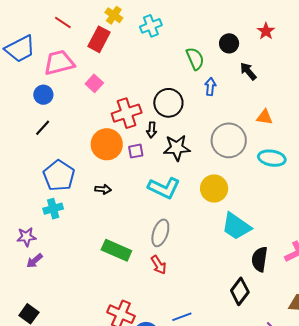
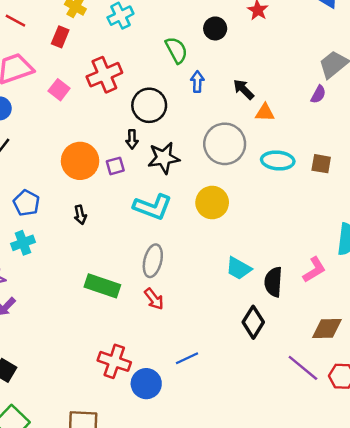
red rectangle: (99, 39) -> (60, 37), size x0.7
black arrow: (248, 71) -> (244, 89), moved
red cross: (127, 113) -> (104, 75), moved
blue pentagon: (59, 176) -> (26, 203), size x0.7
black arrow: (103, 189) -> (80, 215), turned 77
cyan trapezoid: (236, 226) -> (239, 268), moved, size x0.7

